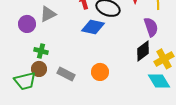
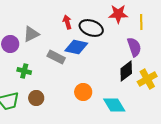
brown circle: (39, 69) -> (36, 98), moved
gray rectangle: (66, 74) -> (56, 57), moved
cyan diamond: (159, 81) -> (114, 105), moved

